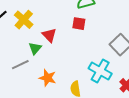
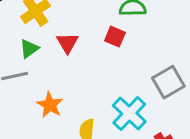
green triangle: (35, 48) -> (29, 49), moved

